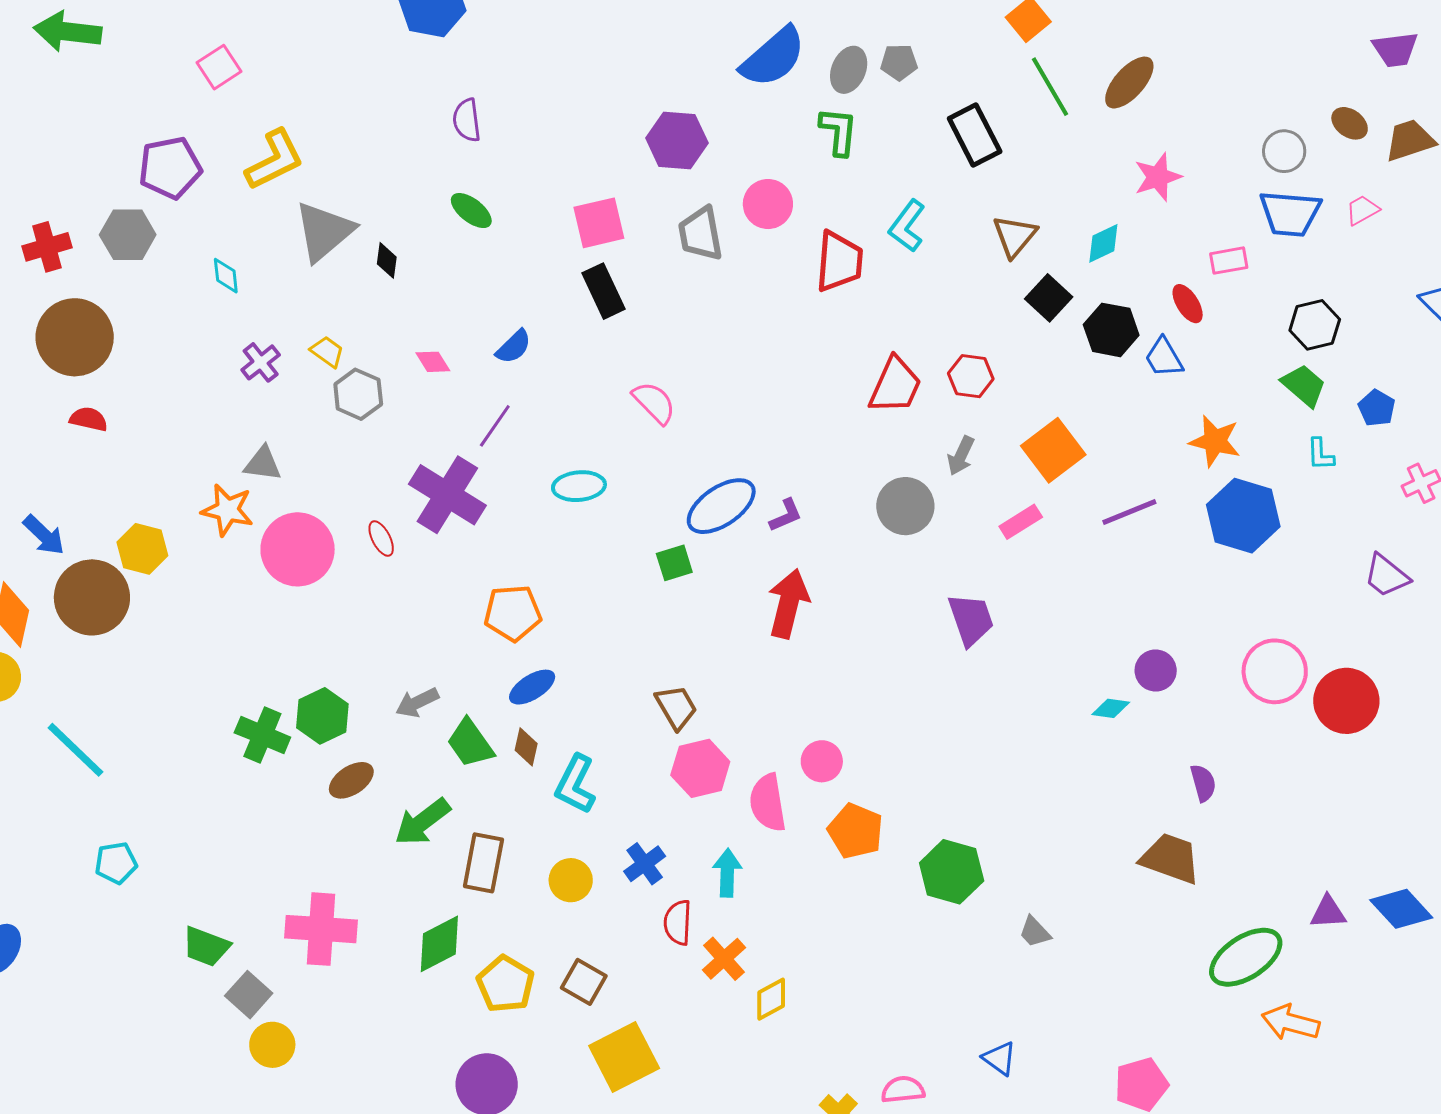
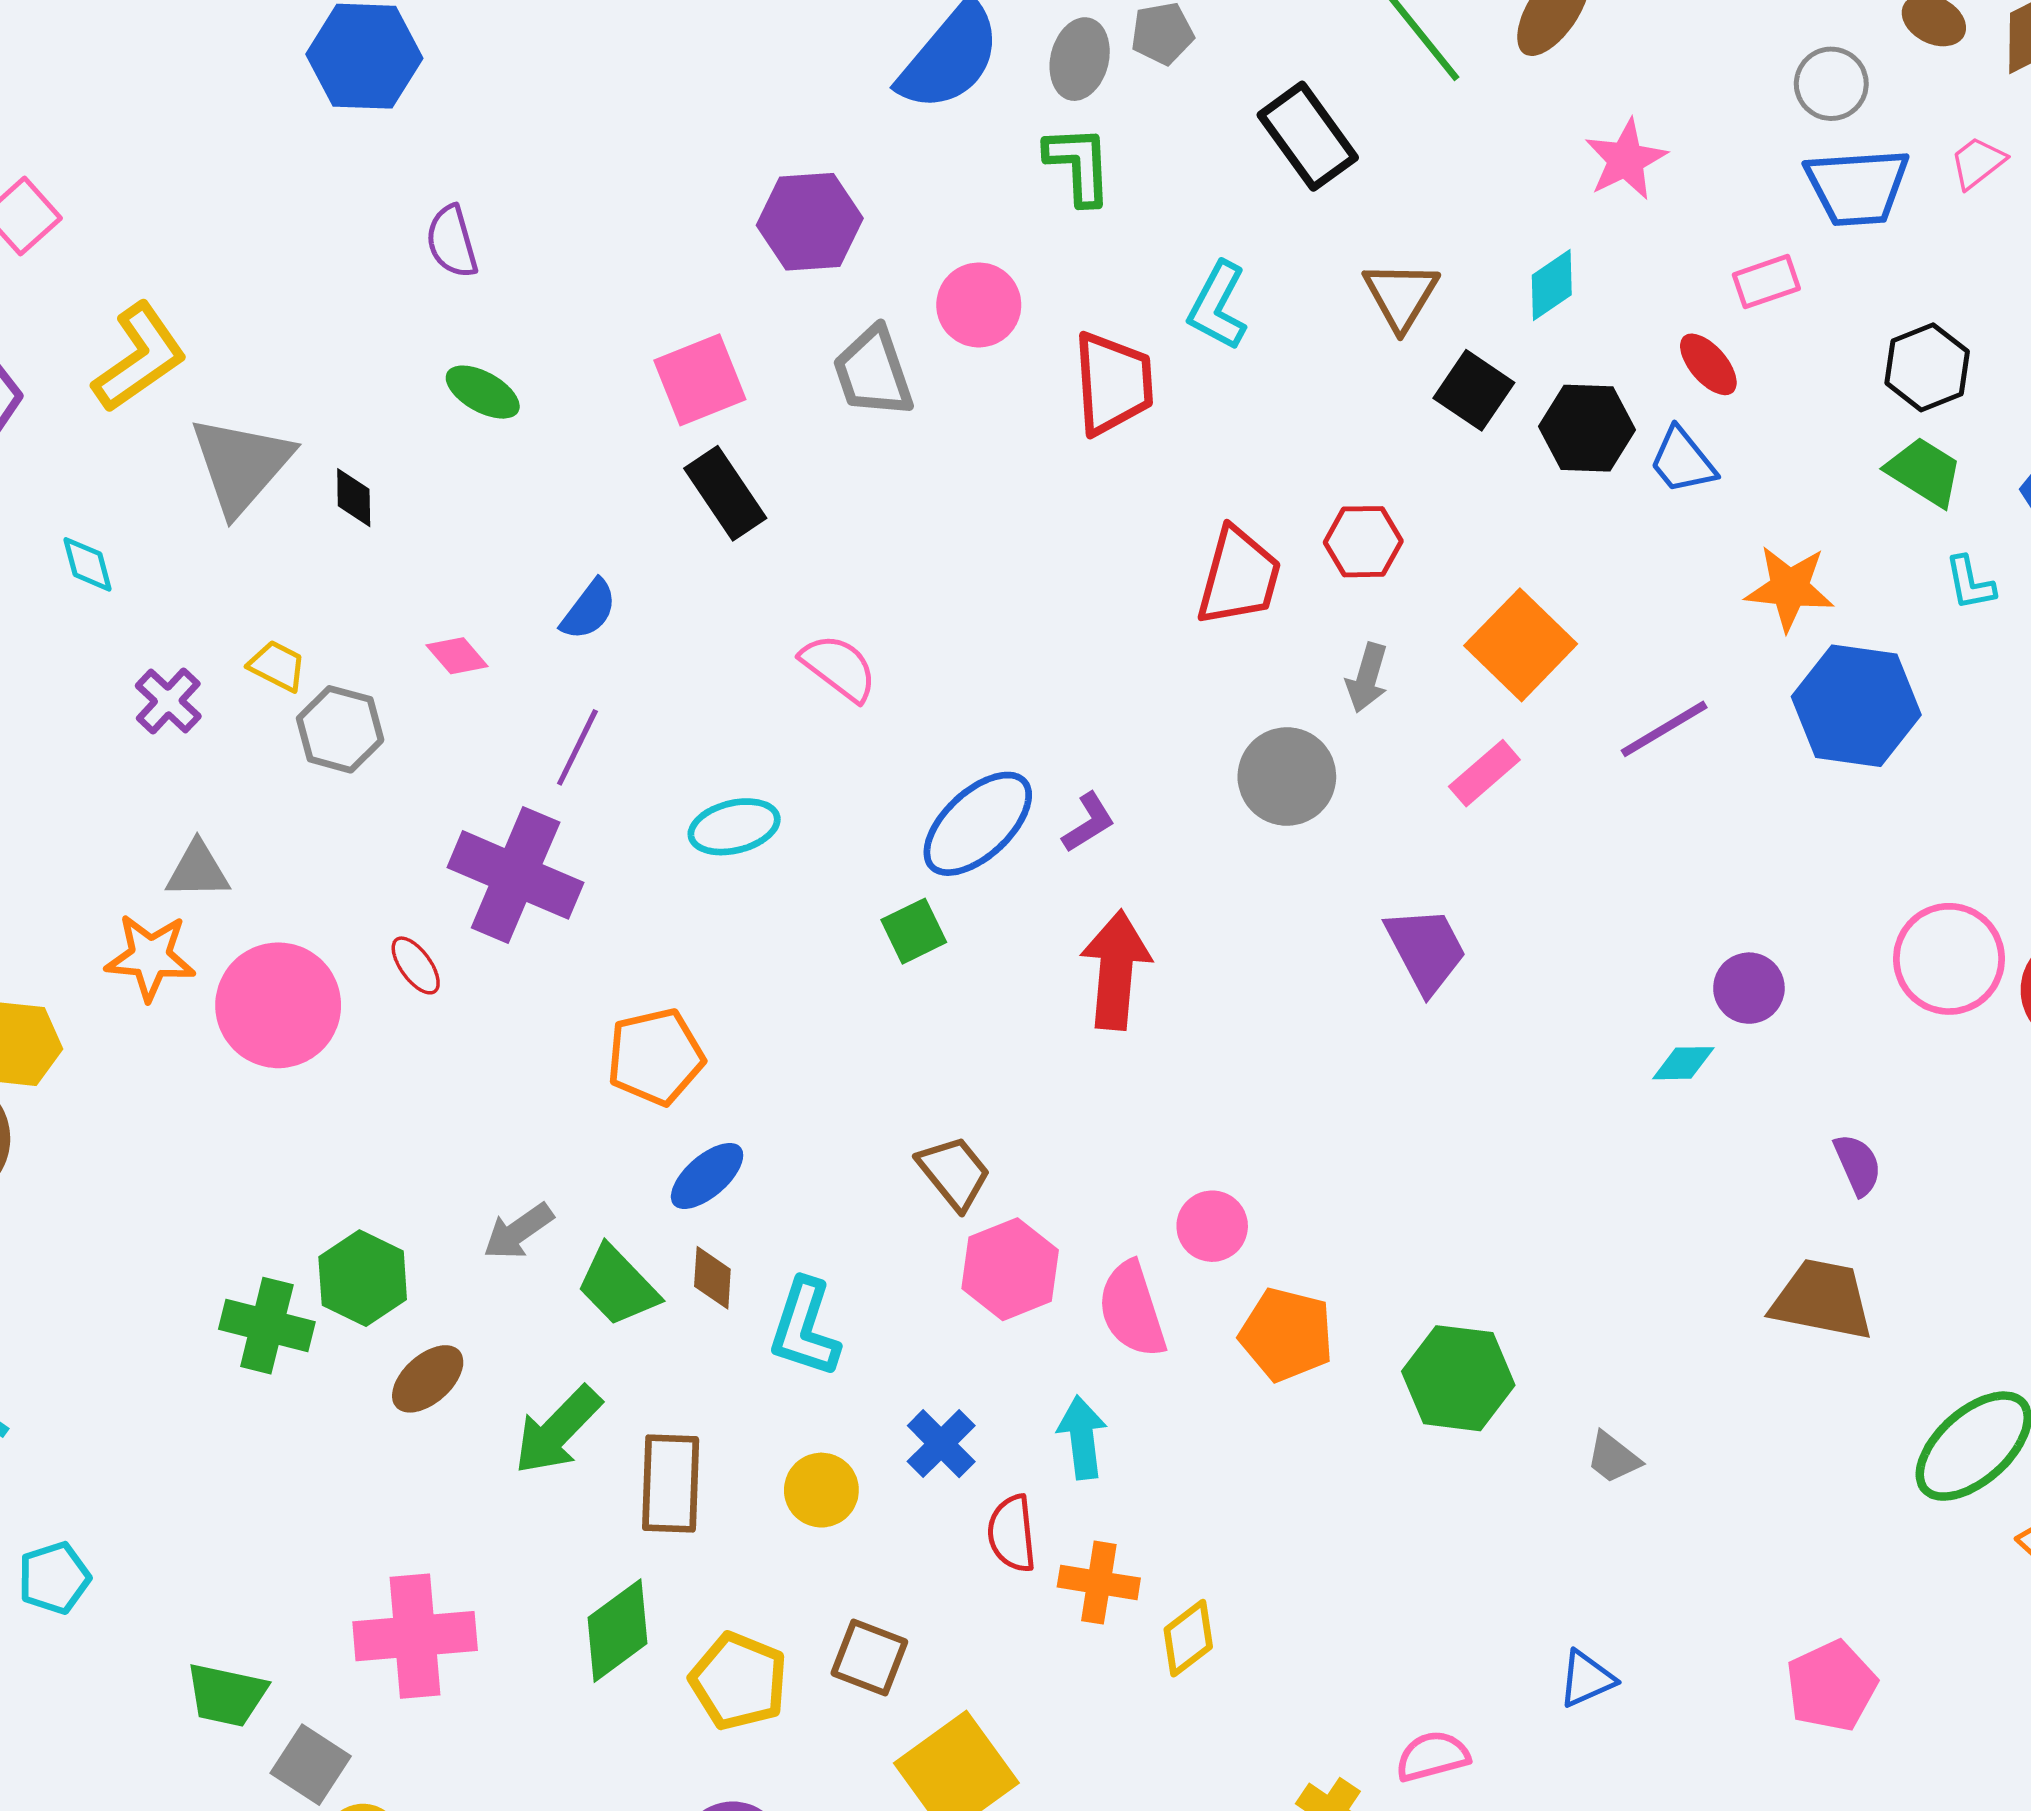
orange cross: (724, 959) -> (1099, 1583), turned -30
blue triangle: (999, 1058) -> (1587, 1679), turned -51

